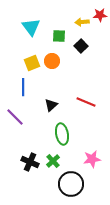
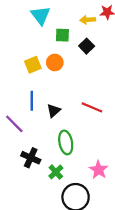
cyan triangle: (31, 27) -> (41, 15), moved
blue line: (23, 87) -> (32, 101), moved
pink star: (92, 159) -> (99, 170), turned -30
black cross: (30, 162) -> (31, 158), moved

